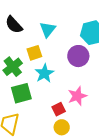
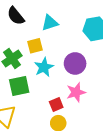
cyan triangle: (48, 29) -> (50, 23), turned 30
purple circle: (78, 56) -> (75, 63), moved

